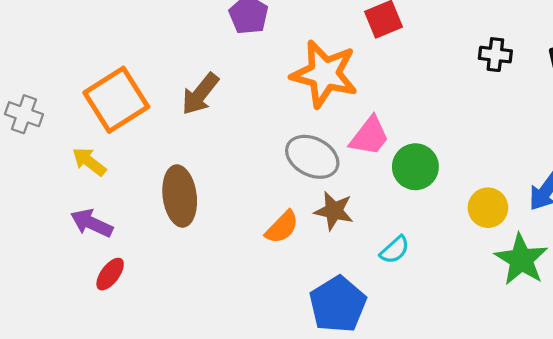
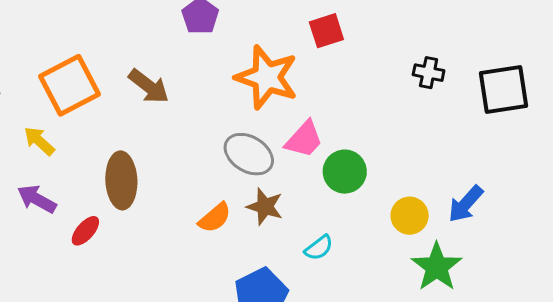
brown arrow: (200, 94) -> (149, 86), turned -96
red ellipse: (110, 274) -> (85, 231), moved

